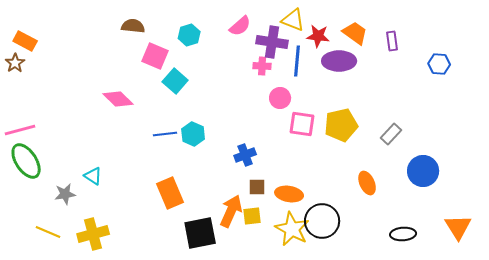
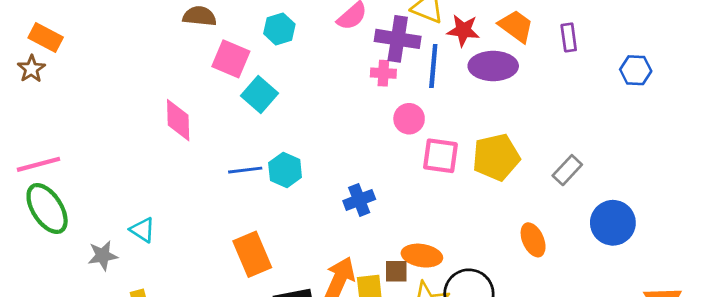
pink diamond: (118, 99) -> (178, 120), turned 44
brown square: (257, 187) -> (396, 271), moved

